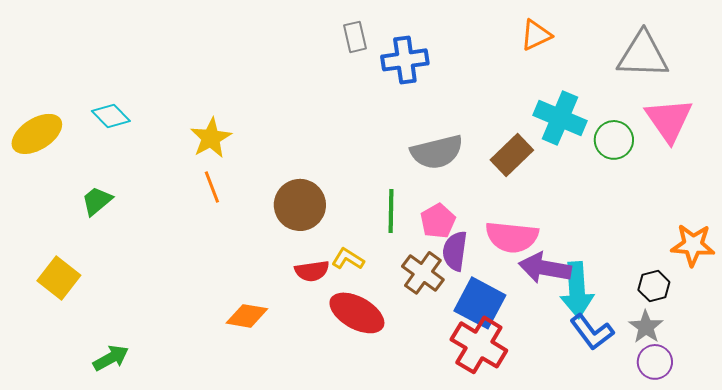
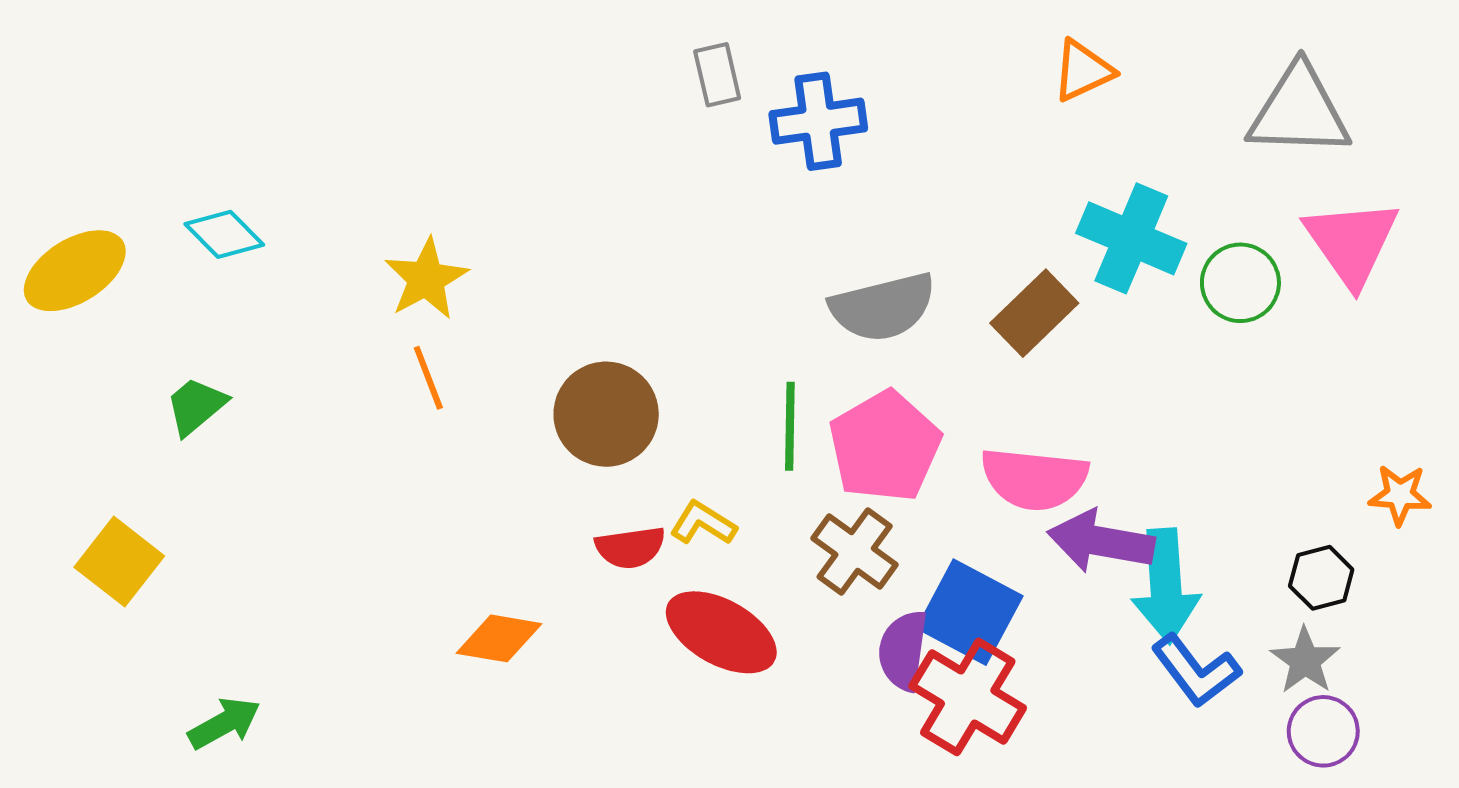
pink pentagon: (438, 221) -> (885, 446), size x1.6
orange star: (693, 245) -> (1400, 495), size x0.7
purple semicircle: (455, 251) -> (903, 651), moved

